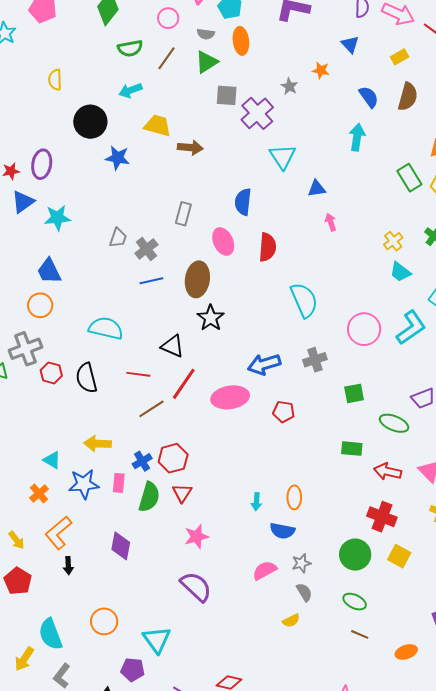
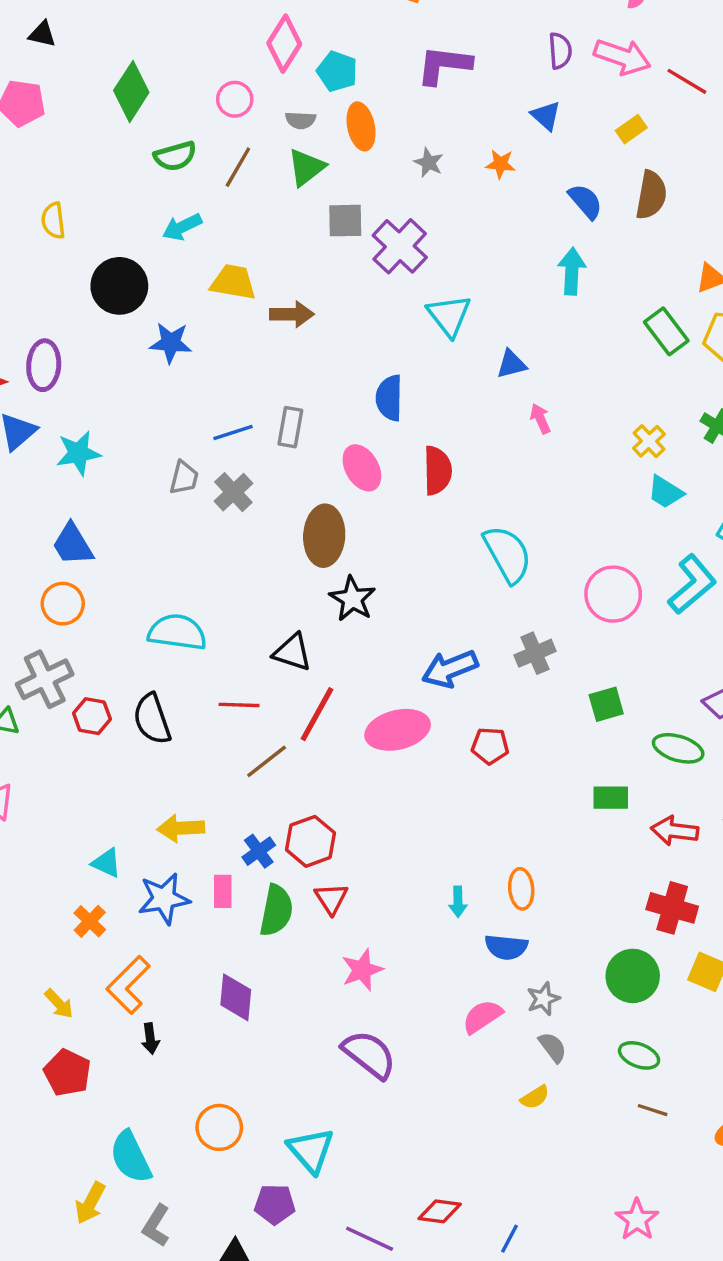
gray star: (289, 86) -> (429, 163), moved
blue line: (151, 281) -> (233, 432), moved

